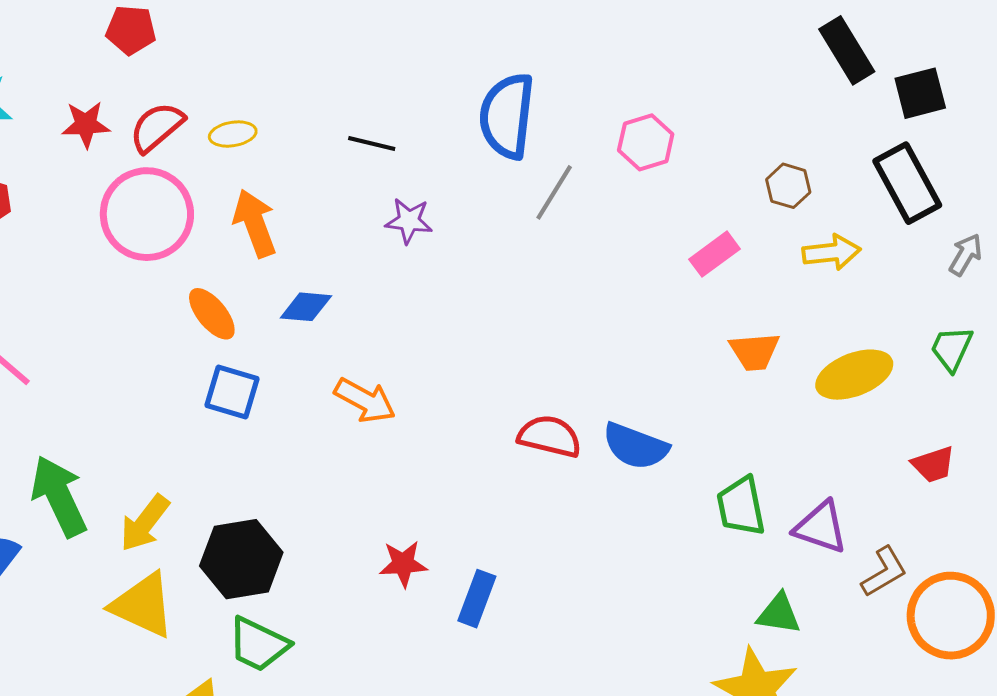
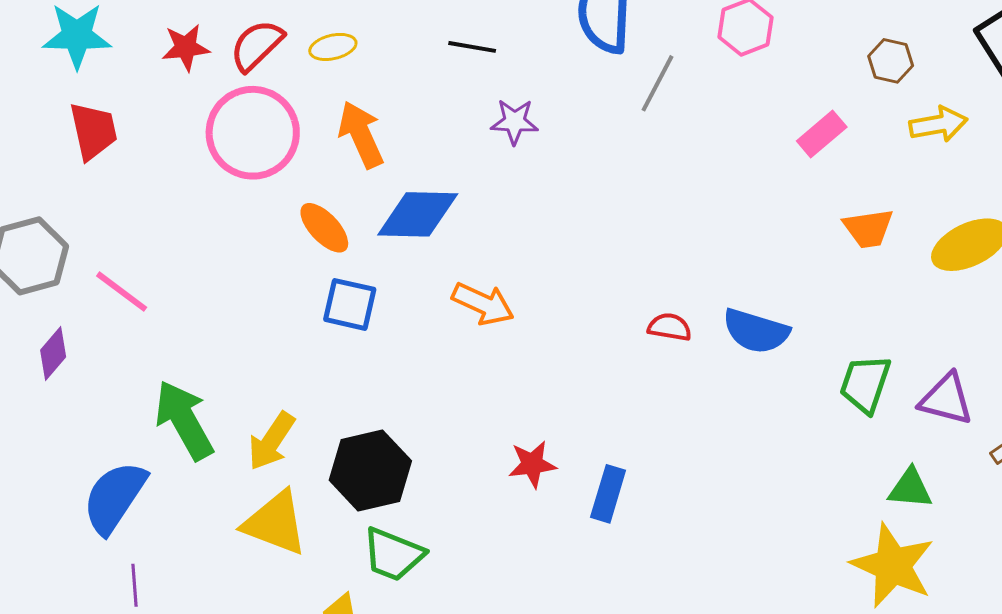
blue diamond: (306, 307) -> (418, 214), size x1.6
red semicircle: (550, 436) -> (670, 327), size x0.7
green trapezoid: (741, 506) -> (865, 384), turned 34

